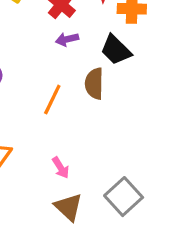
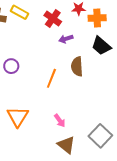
purple arrow: (67, 39) -> (66, 39), moved
black trapezoid: (116, 50) -> (101, 46), moved

